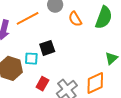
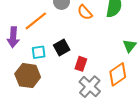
cyan square: (31, 59) -> (39, 52), moved
red rectangle: (42, 84) -> (81, 64), moved

